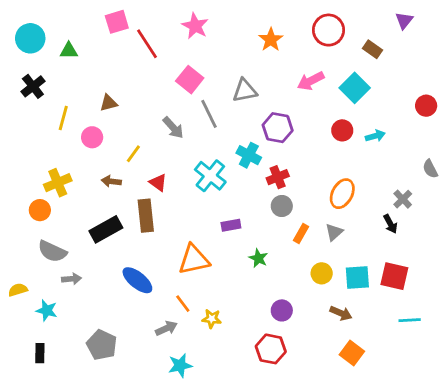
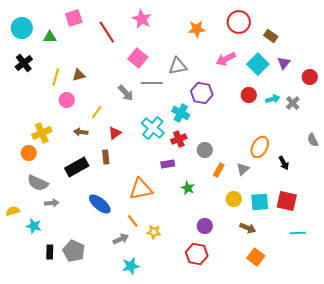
purple triangle: (404, 20) -> (284, 63), moved
pink square: (117, 22) -> (74, 18), moved
orange star: (271, 40) -> (197, 29), turned 30
gray line: (209, 114) -> (152, 83), turned -65
yellow line: (63, 118) -> (56, 77), moved
gray semicircle: (430, 169) -> (313, 140), moved
red cross: (278, 177) -> (179, 139), moved
red triangle: (158, 183) -> (115, 133), turned 48
orange ellipse: (342, 194) -> (260, 147), moved
gray cross: (403, 199) -> (293, 103), moved
brown rectangle: (146, 216) -> (106, 157), size x0.6
black rectangle: (40, 353) -> (50, 252), moved

